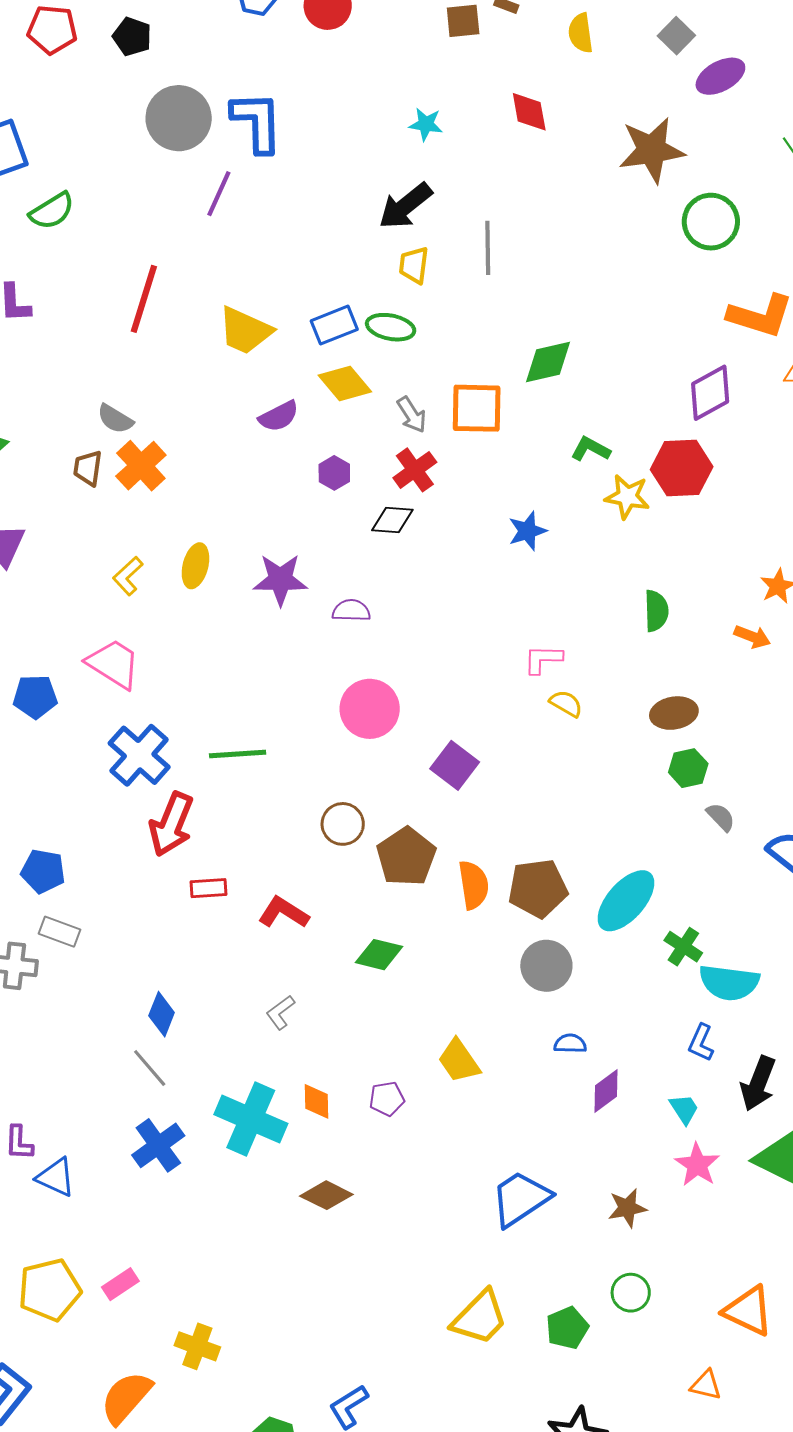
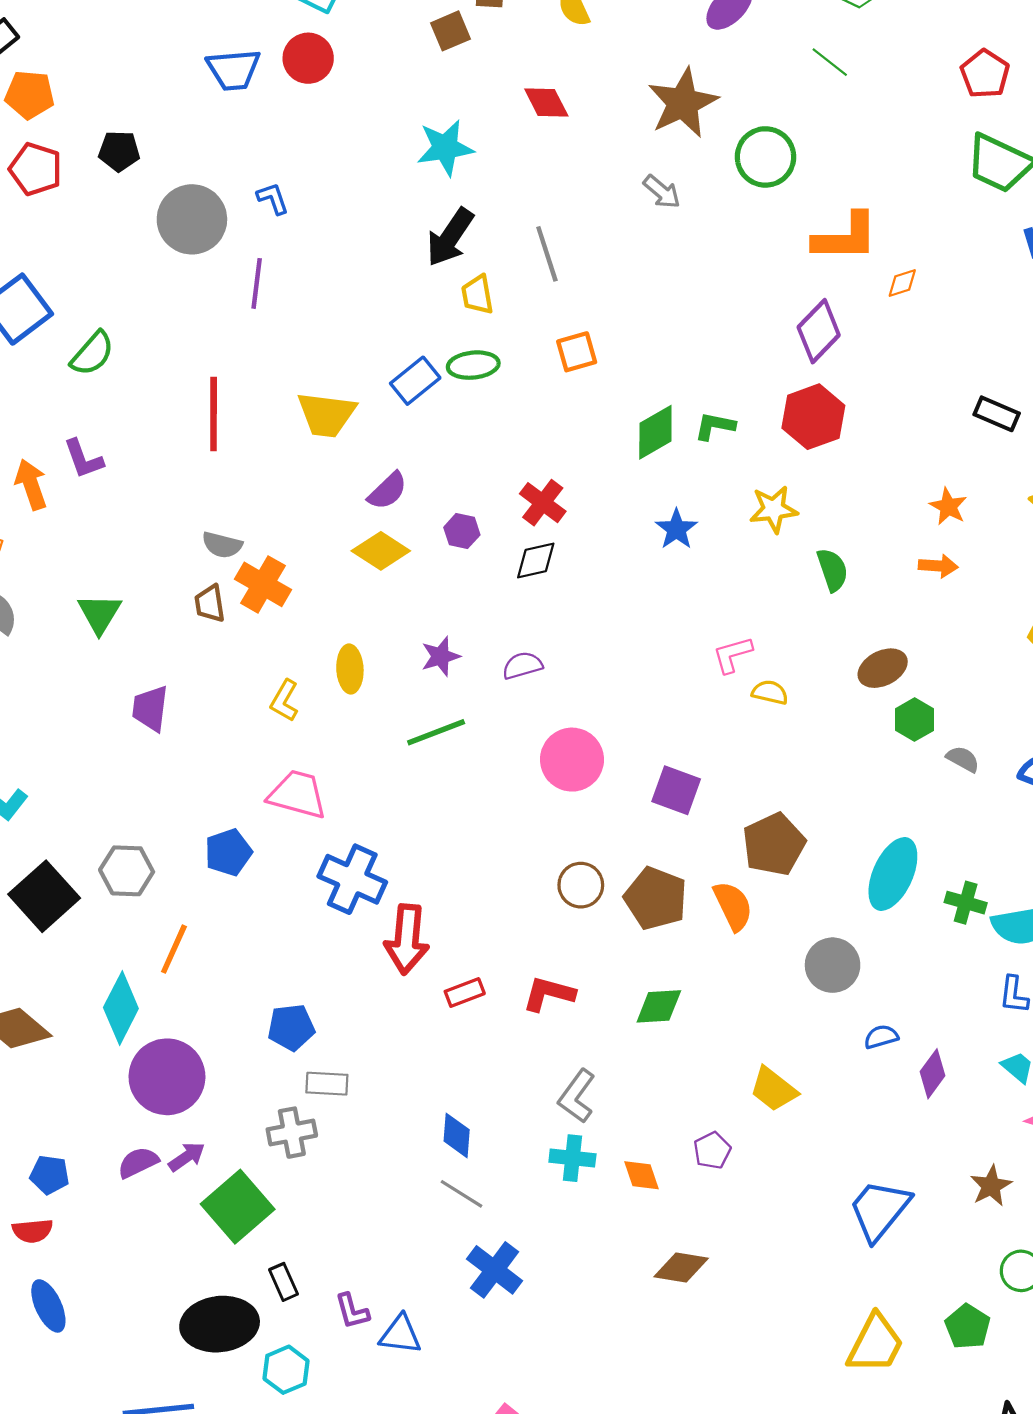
red pentagon: (52, 30) -> (36, 169), turned 30
blue L-shape: (257, 122) -> (273, 198), size x0.5
cyan star: (426, 124) -> (445, 148), size x1.6
green diamond: (548, 362) -> (655, 432), moved
yellow diamond: (345, 384) -> (381, 551), moved
orange square: (477, 408) -> (577, 352), moved, size x0.7
gray arrow: (412, 415) -> (662, 192), moved
yellow star: (627, 497) -> (774, 509), moved
purple star: (280, 580) -> (441, 656), size x0.7
green line: (238, 754) -> (436, 732), moved
brown pentagon: (538, 888) -> (774, 844), moved
gray L-shape: (280, 1012) -> (577, 1096), size x1.4
cyan cross: (251, 1119) -> (572, 1158), moved, size x0.6

